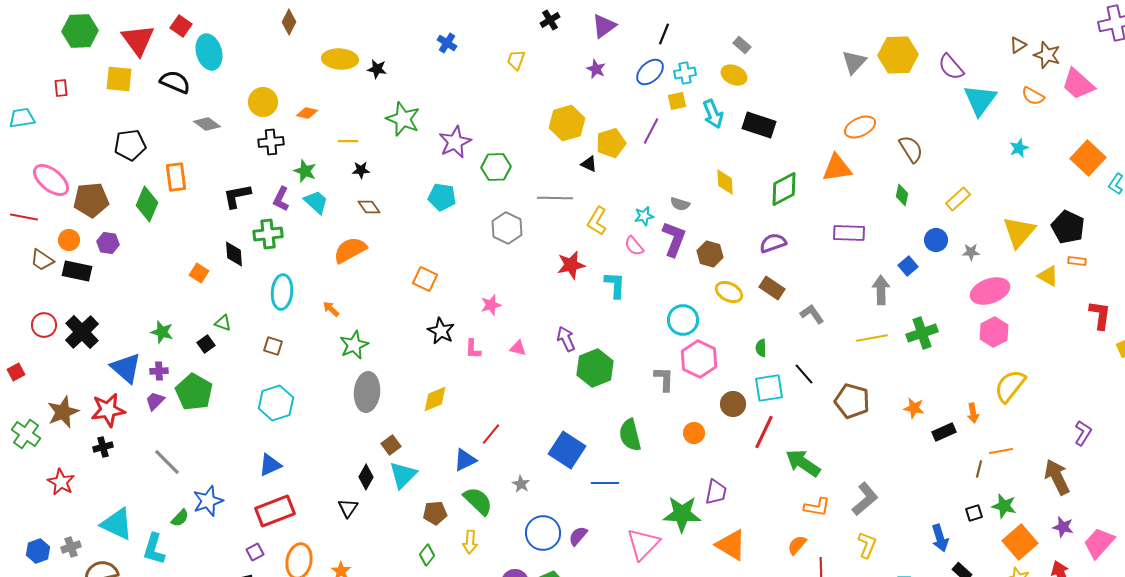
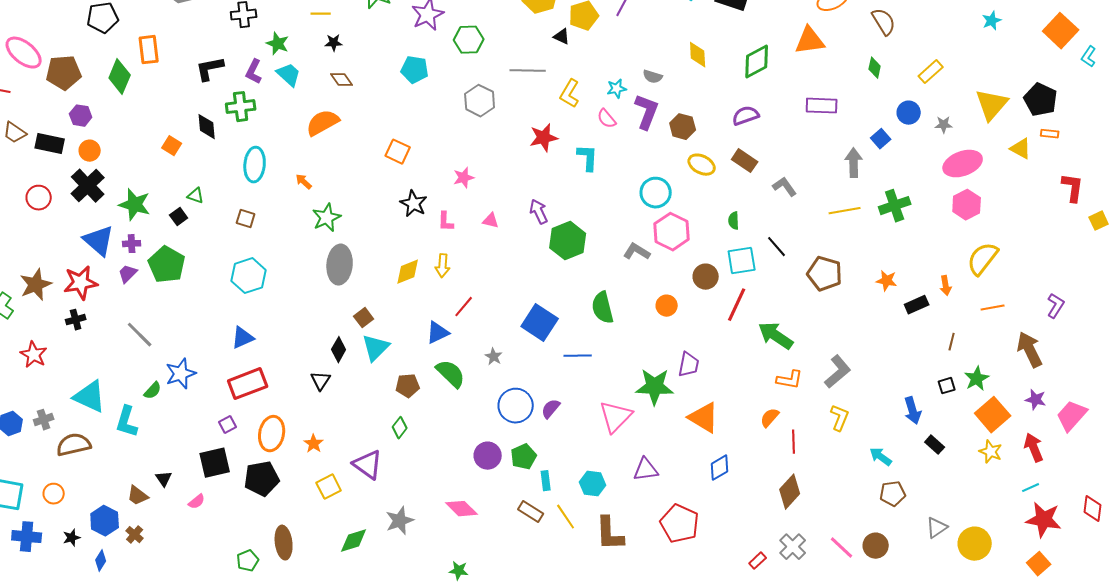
orange circle: (69, 240) -> (90, 151), moved
red circle: (44, 325) -> (39, 198), moved
black cross: (82, 332) -> (88, 186), moved
green star: (162, 332) -> (135, 205), size x1.4
gray L-shape: (664, 379) -> (637, 252), turned -60
orange line: (1001, 451) -> (993, 308), moved
green star: (1004, 506) -> (977, 379), turned 30
yellow arrow: (470, 542) -> (443, 266), moved

